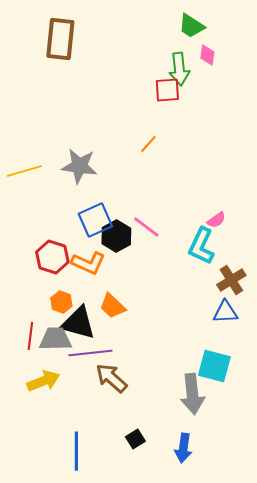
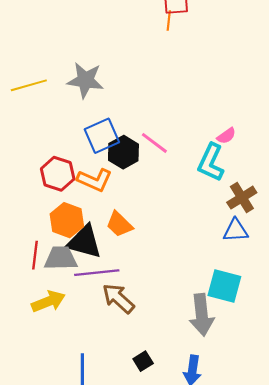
orange line: (148, 144) -> (169, 21), moved, turned -36
orange hexagon: (61, 302) -> (67, 220), size x1.5

